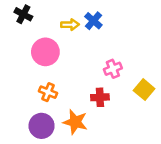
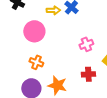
red cross: (100, 97) -> (88, 74), moved

